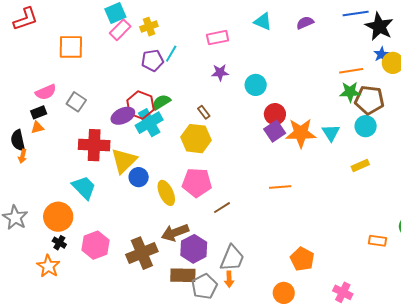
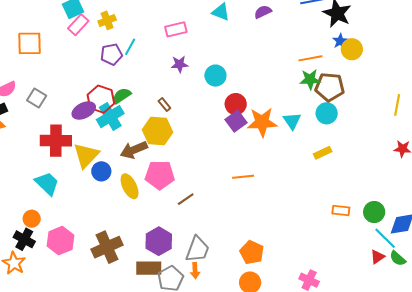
orange circle: (58, 217) -> (32, 219), moved, size x0.6
brown arrow: (175, 233) -> (134, 150), moved
orange rectangle: (378, 241) -> (341, 210), moved
black cross: (59, 243) -> (24, 239), size x1.5
orange pentagon: (302, 259) -> (252, 252), moved

